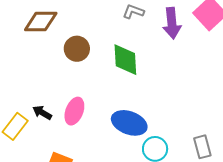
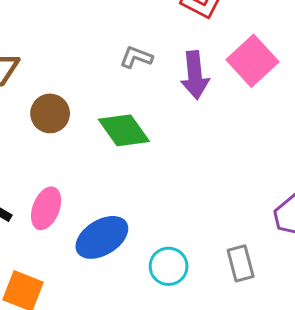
green diamond: (125, 60) -> (124, 130), turned -32
blue ellipse: (129, 123) -> (102, 237), moved, turned -52

